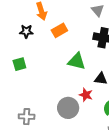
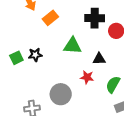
black star: (26, 31) -> (35, 55), moved
gray circle: (68, 108) -> (61, 94), moved

